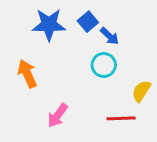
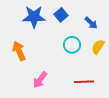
blue arrow: (110, 36) -> (91, 23), moved
yellow semicircle: (141, 91) -> (98, 47), moved

